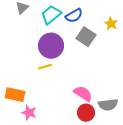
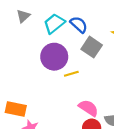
blue semicircle: (74, 16) -> (79, 25), turned -108
yellow line: (45, 67) -> (71, 74), moved

